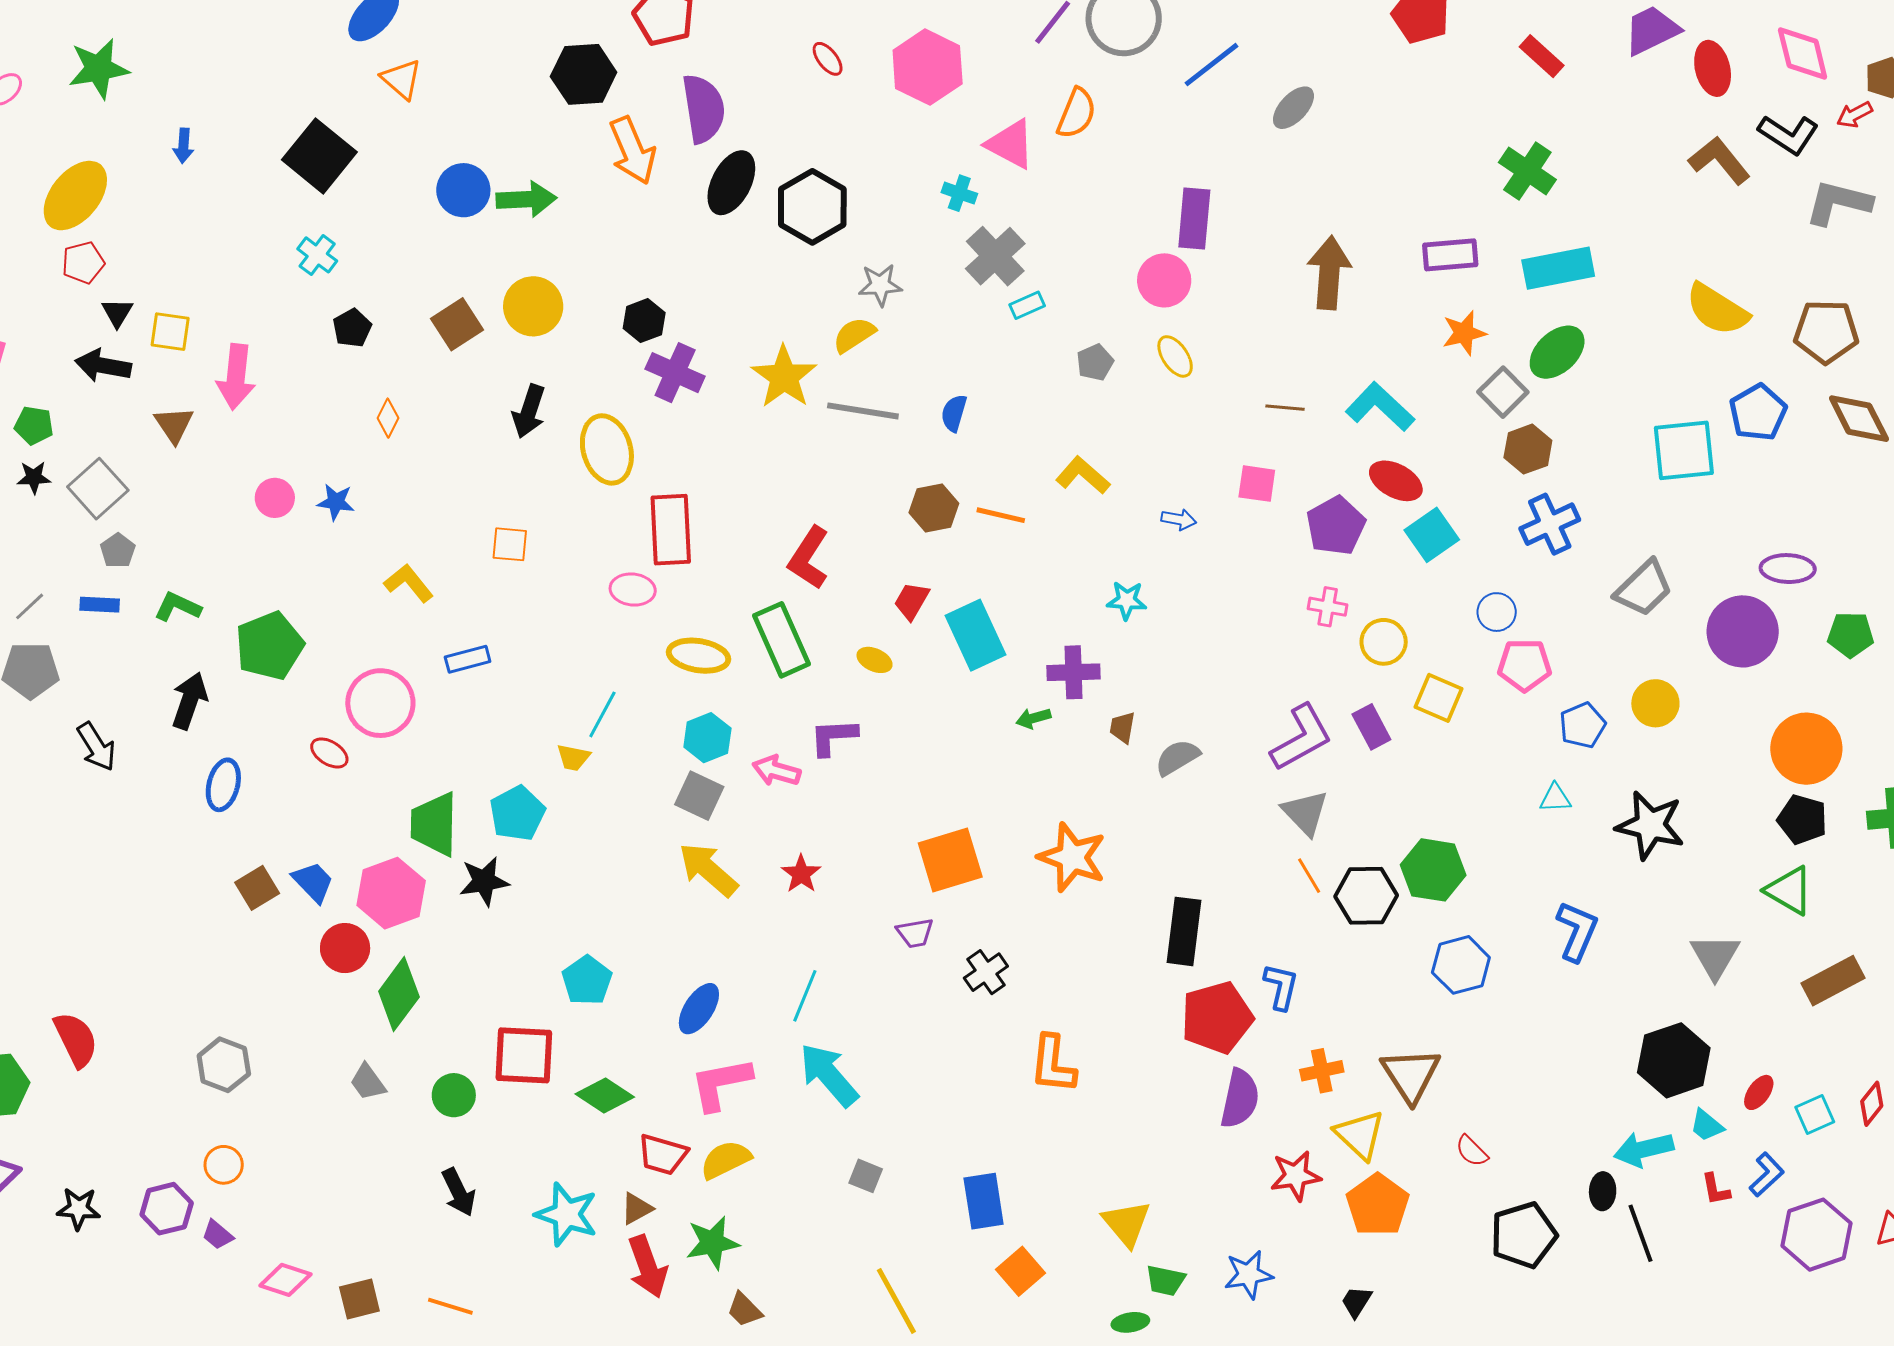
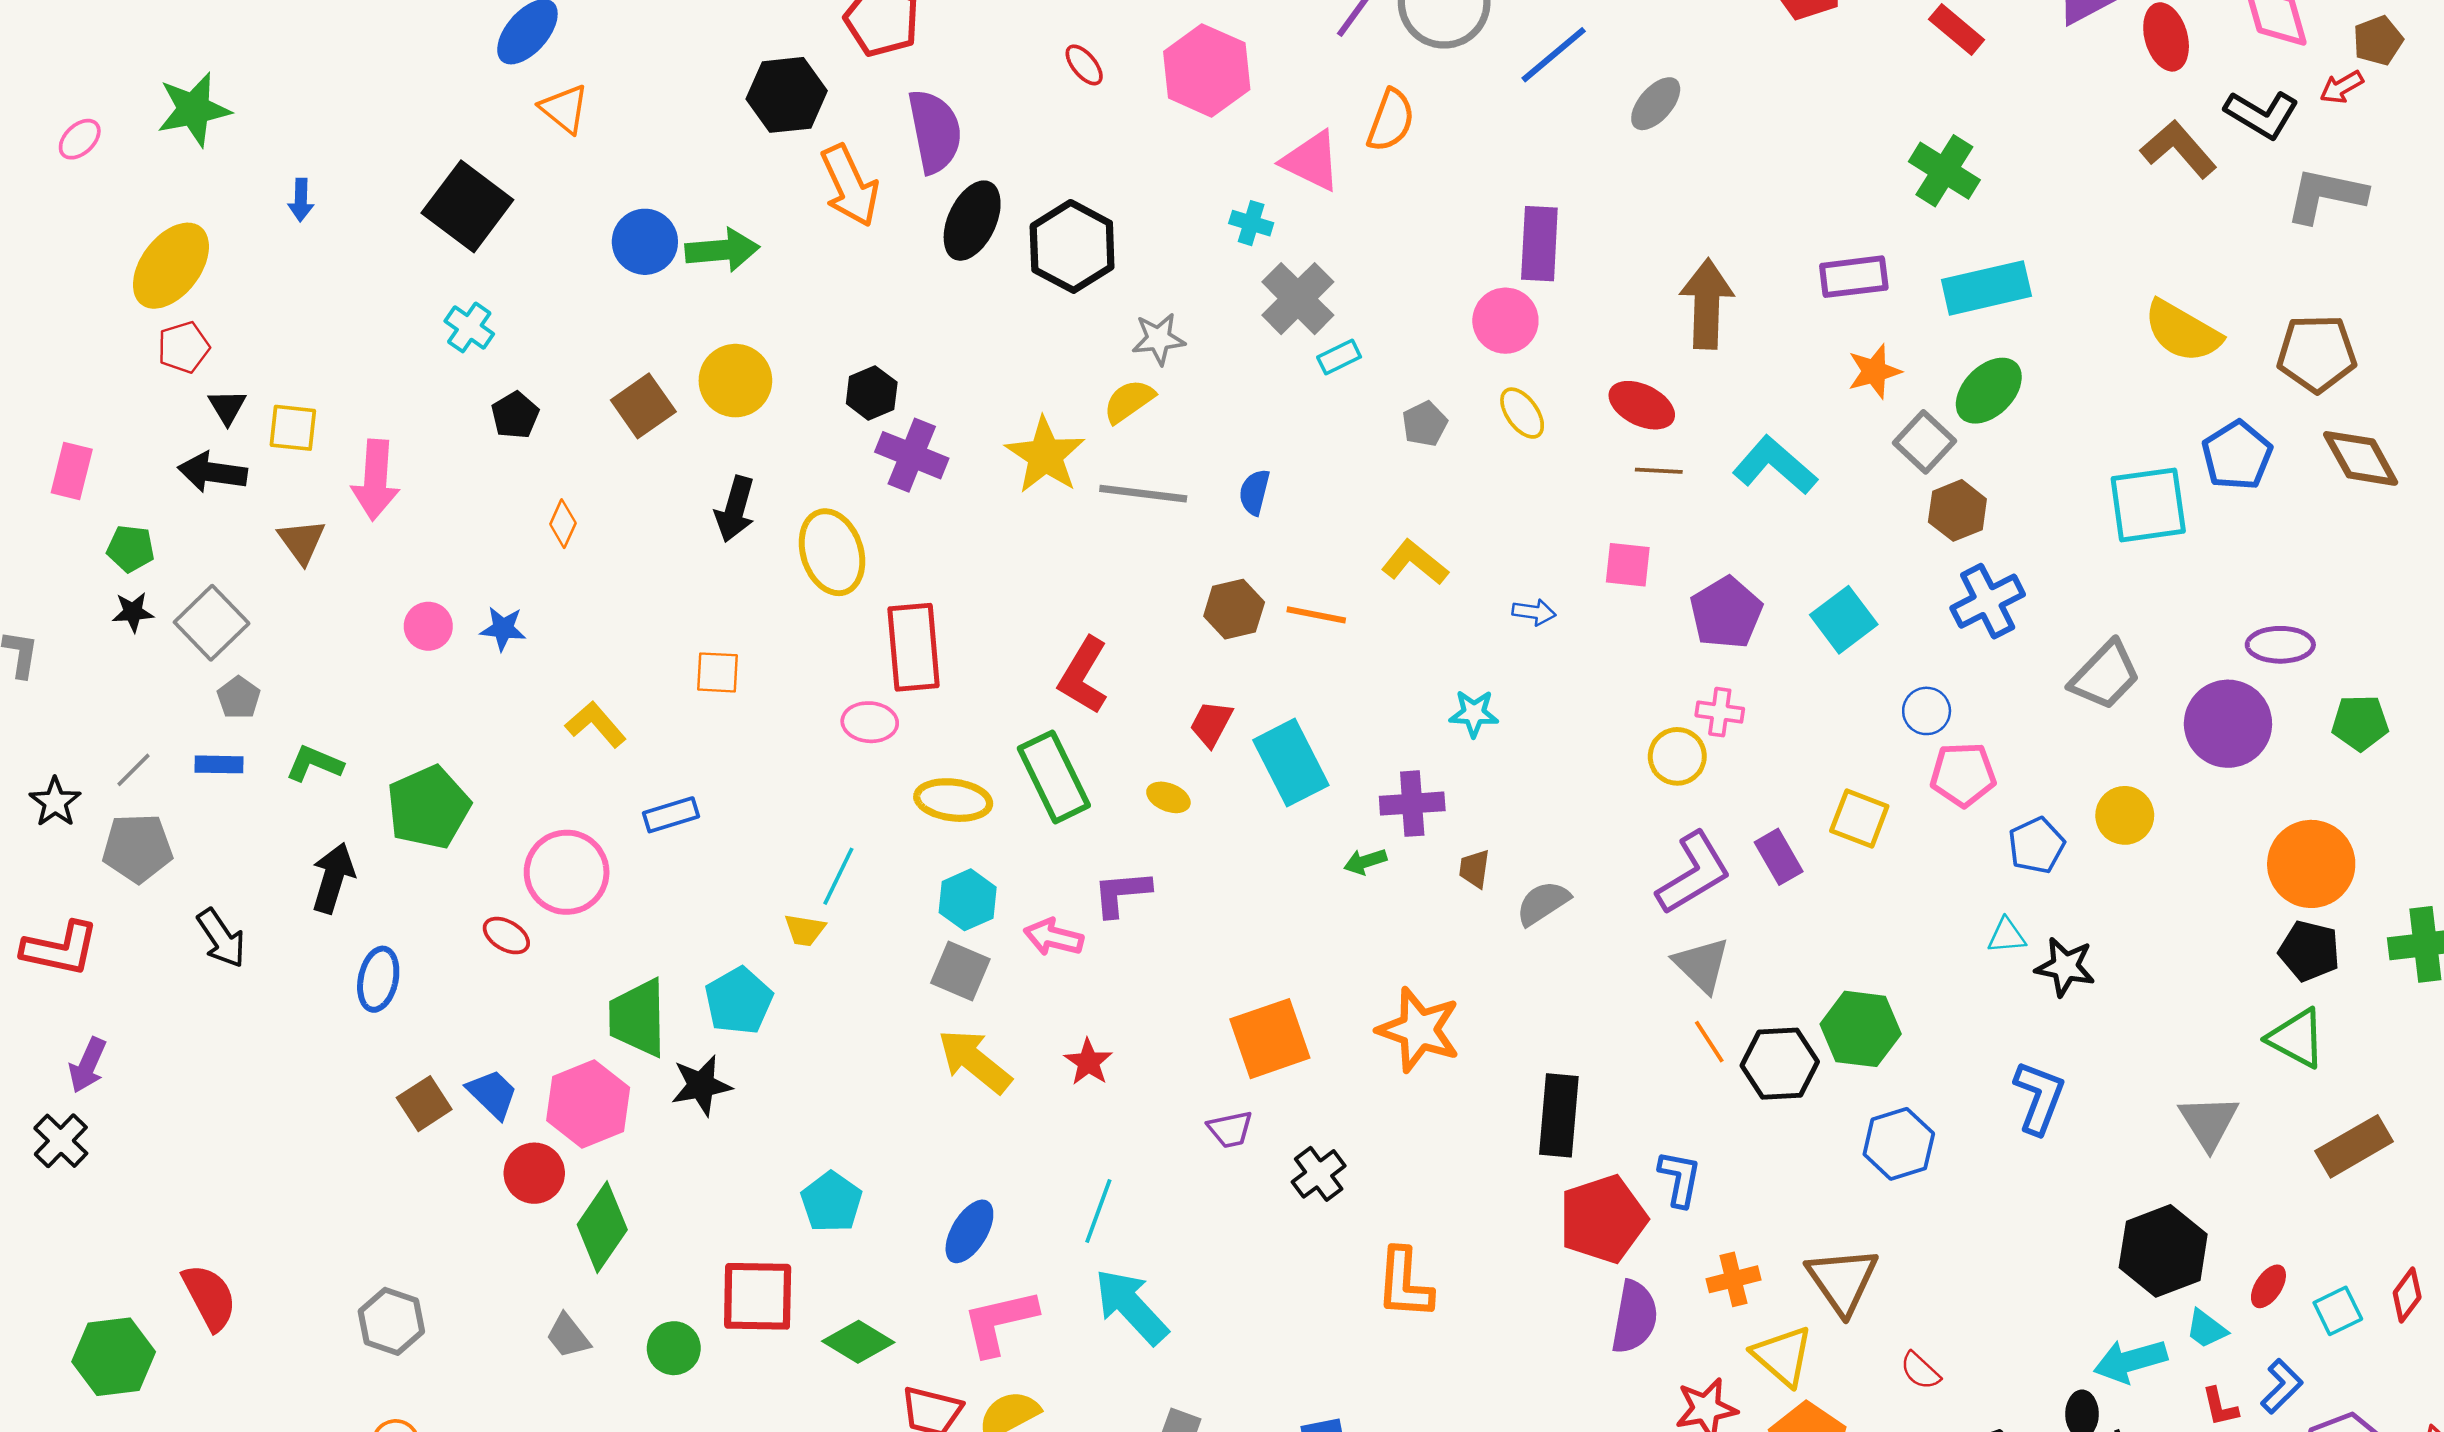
red ellipse: (1396, 481) -> (1642, 405), moved
yellow circle: (1384, 642) -> (1677, 756), moved
black star: (1650, 825) -> (2065, 967), moved, size x0.7

